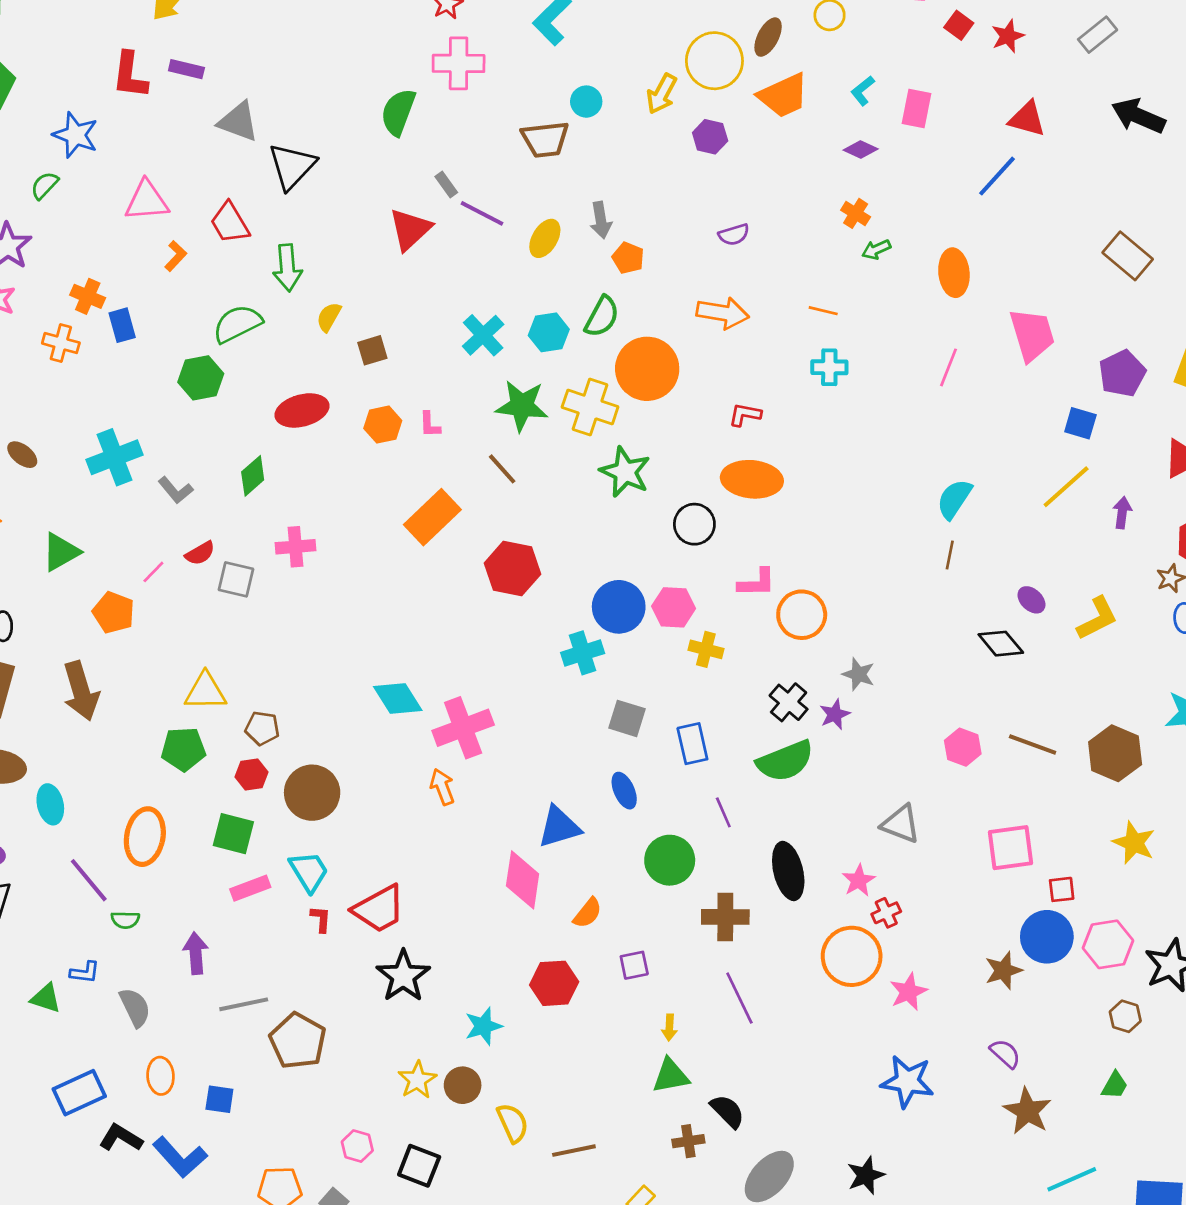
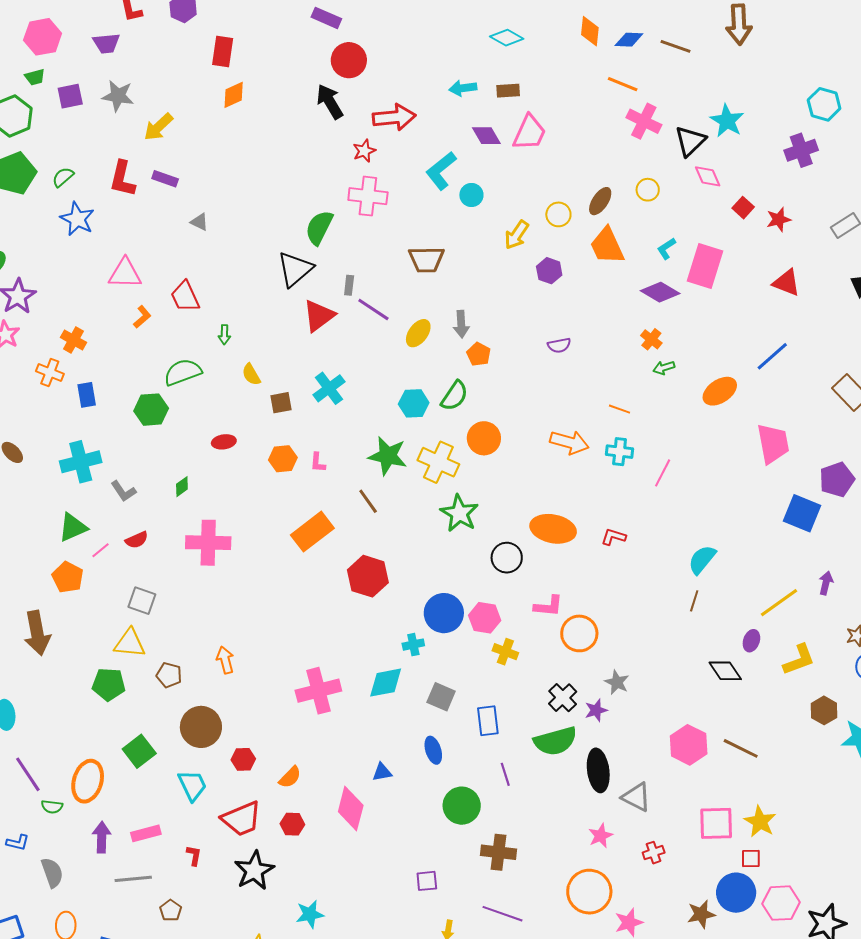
yellow circle: (714, 61) -> (558, 214), size x0.6
orange trapezoid: (783, 95) -> (607, 246), turned 84
cyan circle: (586, 102) -> (471, 195), moved
pink rectangle: (917, 109) -> (705, 266), size x1.5
gray triangle: (238, 122) -> (199, 222), size x0.6
purple diamond: (861, 149) -> (660, 292), size x1.5
black triangle: (292, 166) -> (295, 269), moved
blue line: (997, 176) -> (772, 356), moved
green semicircle: (44, 185) -> (63, 177), moved
gray rectangle: (446, 185) -> (349, 285), turned 36
green arrow: (287, 268) -> (224, 335), size x0.6
orange ellipse: (954, 273) -> (720, 391), turned 56
orange arrow: (723, 313) -> (569, 442), moved
yellow semicircle: (329, 317) -> (251, 374), turned -65
blue rectangle: (122, 325) -> (87, 395), moved
cyan cross: (483, 335) -> (329, 388), moved
pink line: (948, 367) -> (663, 473), moved
orange circle: (647, 369) -> (484, 438), size x0.7
red ellipse: (302, 410) -> (224, 442), size x0.6
red L-shape: (745, 415) -> (614, 537), moved
blue square: (1080, 423) -> (802, 513), size x1.5
green diamond: (253, 476) -> (182, 487), size x0.7
yellow line: (1066, 487) -> (779, 603), moved
pink cross: (295, 547) -> (208, 543), size x1.5
green triangle: (61, 552) -> (73, 527), moved
gray square: (236, 579) -> (142, 601), moved
purple ellipse: (1031, 600) -> (751, 641), turned 60
cyan cross: (583, 653) -> (413, 645), size x0.7
cyan diamond: (398, 699) -> (386, 683), moved, turned -75
pink hexagon: (963, 747) -> (689, 745), size x1.4
brown hexagon: (1115, 753) -> (824, 710), moved, size x0.7
red hexagon: (252, 774) -> (243, 759), moved
orange arrow: (442, 787) -> (225, 660), moved
blue triangle: (559, 827) -> (382, 772), size x0.6
green square: (233, 834) -> (139, 751), turned 32
orange ellipse: (145, 837) -> (88, 781), moved
yellow star: (1134, 843) -> (760, 822), moved
black ellipse: (788, 871) -> (598, 770), moved
pink rectangle: (250, 888) -> (146, 833), moved
orange semicircle: (588, 913) -> (290, 777), moved
red cross: (886, 913) -> (654, 853), moved
red L-shape: (321, 919) -> (194, 856), moved
red hexagon: (554, 983) -> (292, 824), moved, size x0.7
purple line: (739, 998) -> (503, 914), turned -51
brown pentagon: (298, 1041) -> (171, 910), size x0.5

